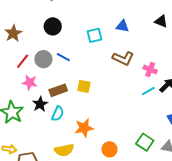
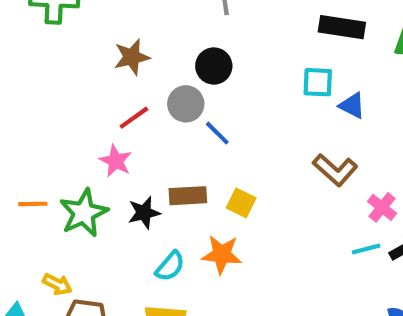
cyan square: (94, 35) -> (318, 82), moved
gray circle: (43, 59) -> (186, 104), moved
pink star: (30, 82) -> (116, 161), moved
cyan semicircle: (58, 114) -> (170, 266), moved
orange star: (84, 128) -> (222, 254), moved

